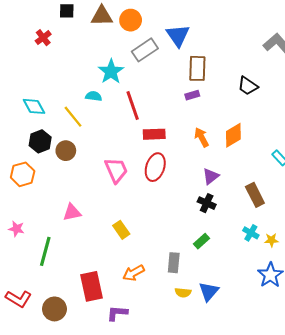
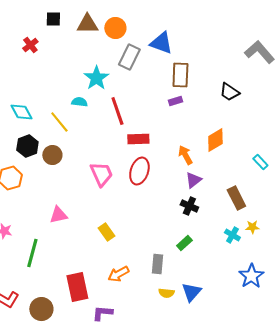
blue triangle: (178, 36) -> (161, 43), turned -35
gray rectangle: (145, 50) -> (129, 57), turned -30
orange arrow: (201, 137) -> (185, 155), moved
yellow star: (271, 240) -> (252, 227), moved

